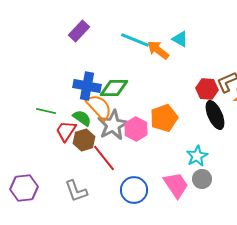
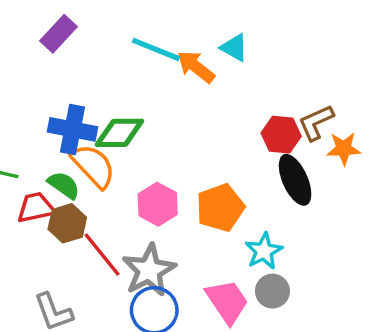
orange pentagon: (164, 118) -> (220, 208), moved
gray star: (113, 125) -> (149, 270), moved
red trapezoid: (66, 131) -> (36, 208), turned 45

